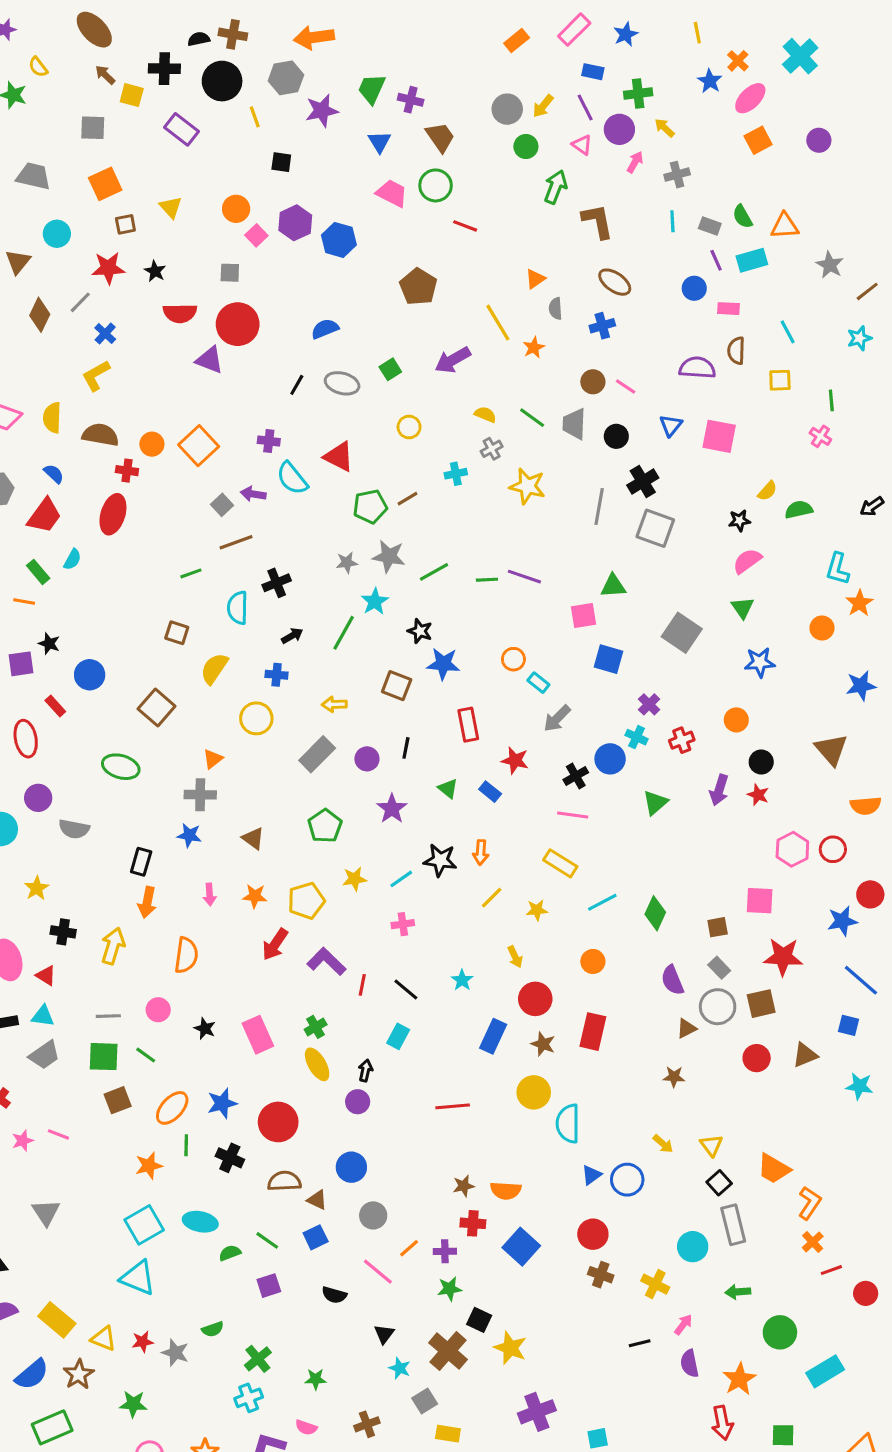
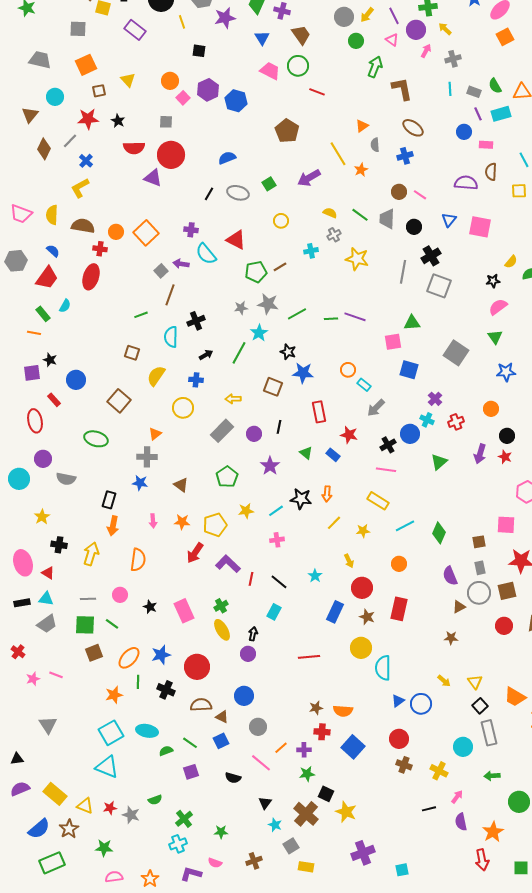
brown line: (236, 542) -> (170, 295), turned -50
gray rectangle: (719, 968) -> (480, 568), turned 32

